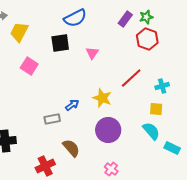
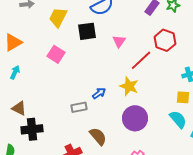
yellow trapezoid: (19, 32) -> (58, 17), moved
red hexagon: (147, 39) -> (165, 40), moved
red line: (131, 78) -> (141, 60), moved

